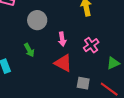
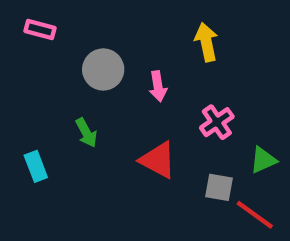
pink arrow: (62, 39) -> (158, 86), moved
gray square: (83, 83) -> (219, 187), moved

